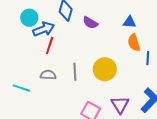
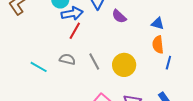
gray line: (75, 72) -> (94, 61), turned -36

